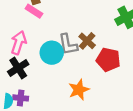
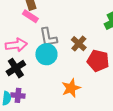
pink arrow: (19, 43) -> (16, 45), turned 65
gray L-shape: (68, 44) -> (48, 37), moved

